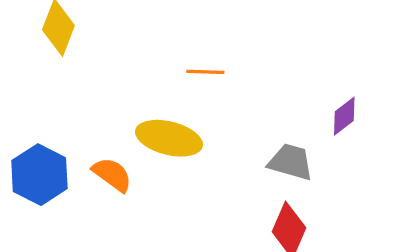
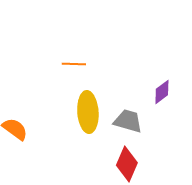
yellow ellipse: (169, 138) -> (88, 112), moved, turned 72

